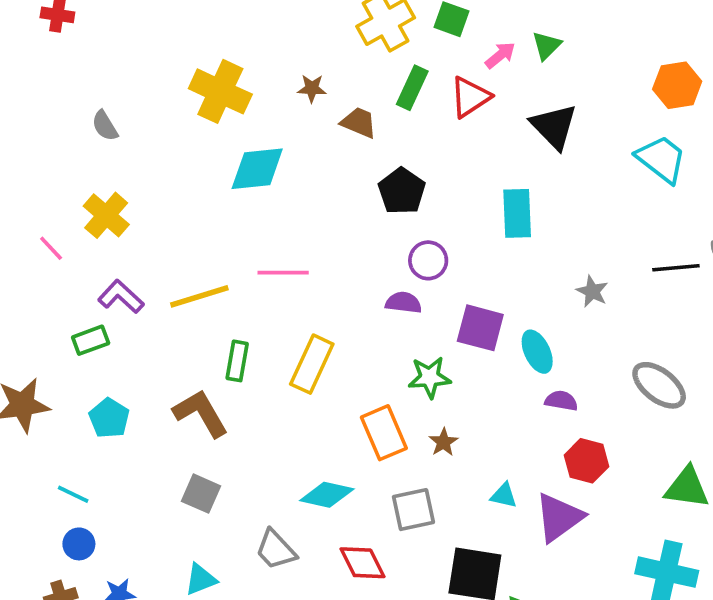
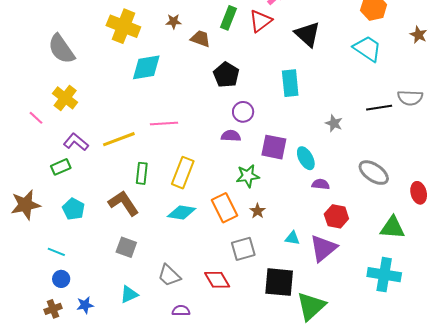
gray semicircle: (105, 126) -> (61, 49), size x1.8
cyan diamond: (327, 495) -> (182, 213), moved

